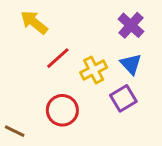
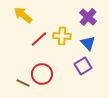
yellow cross: (94, 70) -> (62, 36), moved, turned 30
brown line: (15, 131) -> (23, 83), moved

